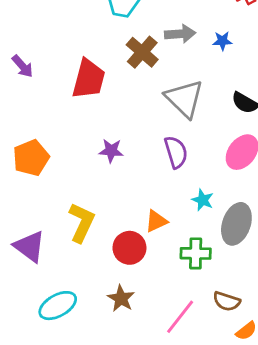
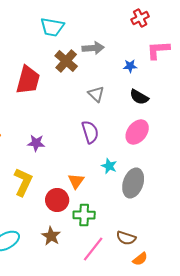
blue star: (222, 41) -> (130, 66), moved
gray triangle: (184, 99) -> (96, 94), size x0.6
purple star: (111, 151) -> (36, 143), moved
orange triangle: (156, 221) -> (76, 181), turned -30
green cross: (196, 253) -> (84, 215), moved

